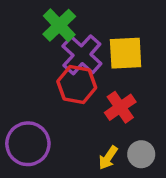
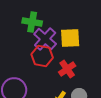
green cross: (59, 25) -> (32, 22), turned -36

